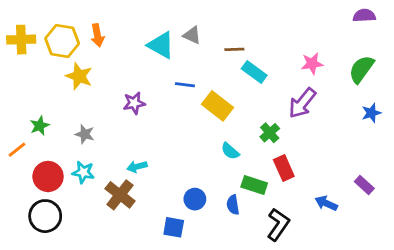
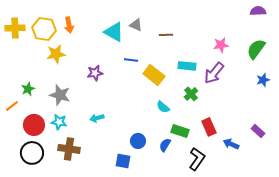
cyan rectangle: (254, 72) -> (187, 66), moved, turned -30
yellow star: (79, 76) -> (56, 54), turned -30
gray star: (85, 134) -> (60, 95), size x1.5
red rectangle: (284, 168) -> (209, 127), moved
brown cross: (120, 195) -> (69, 149), moved, turned -30
blue semicircle: (233, 205) -> (165, 145), turned 40

